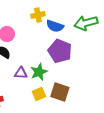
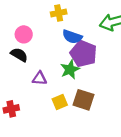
blue semicircle: (55, 26) -> (72, 37), moved
green star: (39, 72) -> (70, 69), moved

